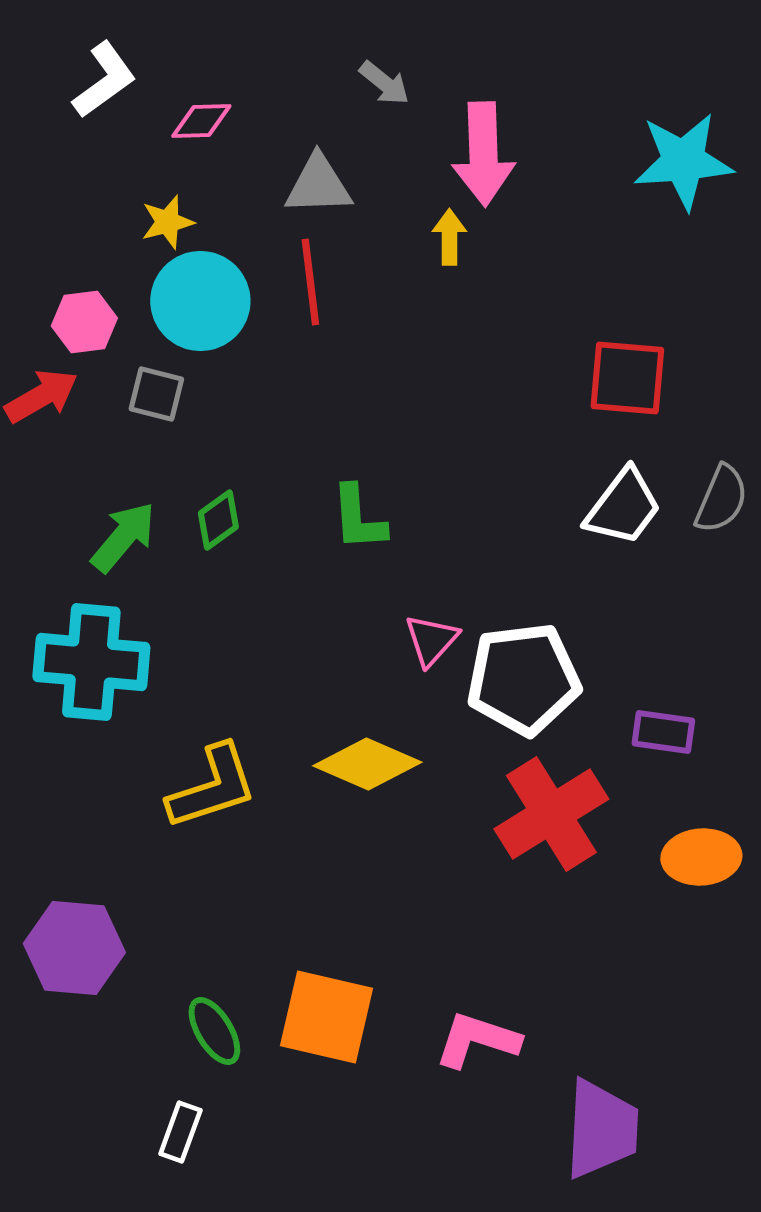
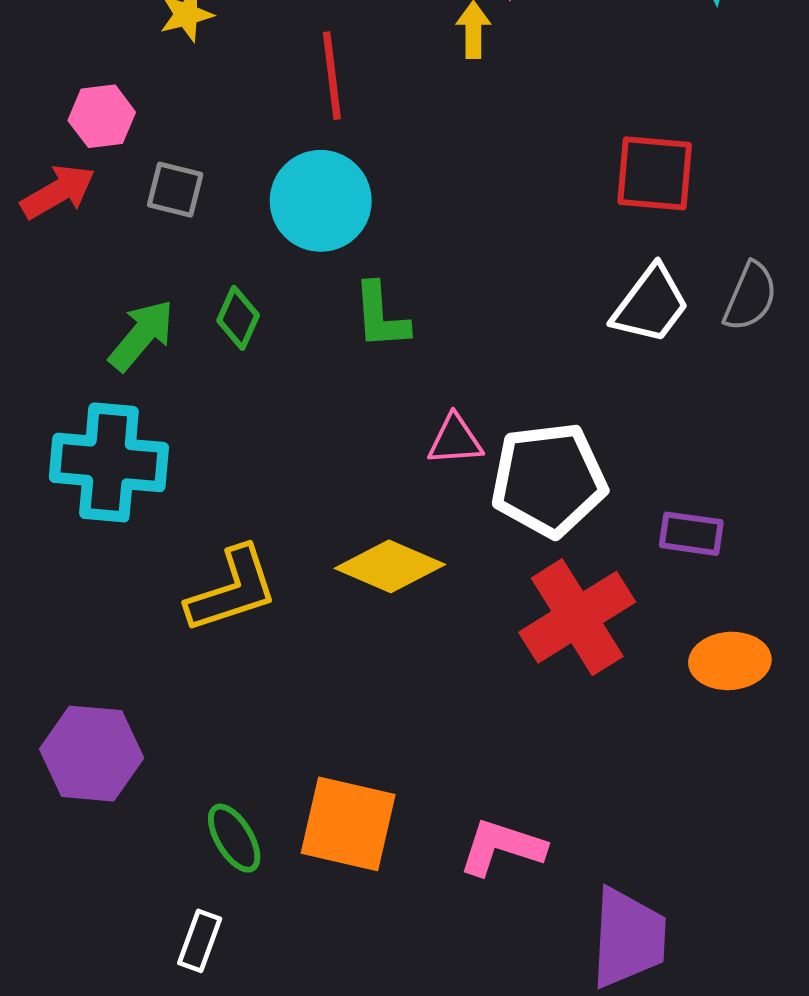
cyan circle: (200, 301) -> (321, 201), moved
green diamond: (218, 520) -> (238, 318), turned -30
pink triangle: (431, 640) -> (455, 440), turned 44

